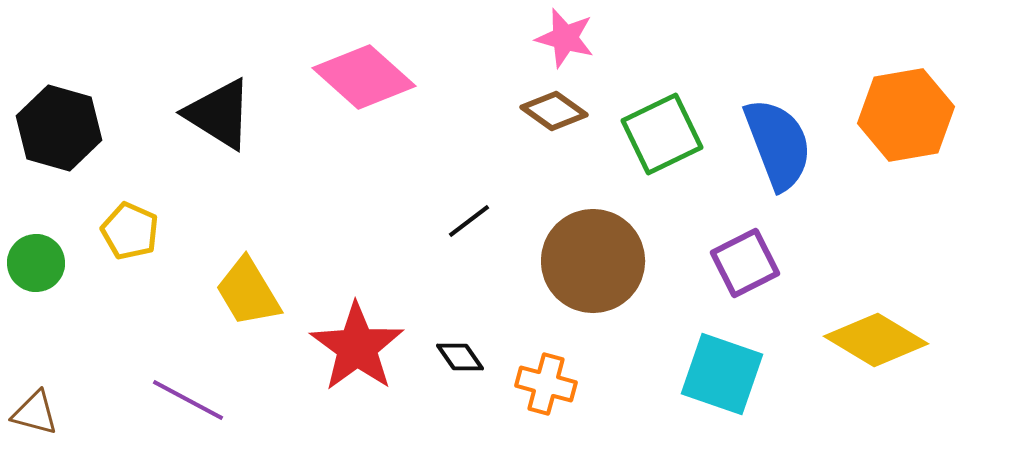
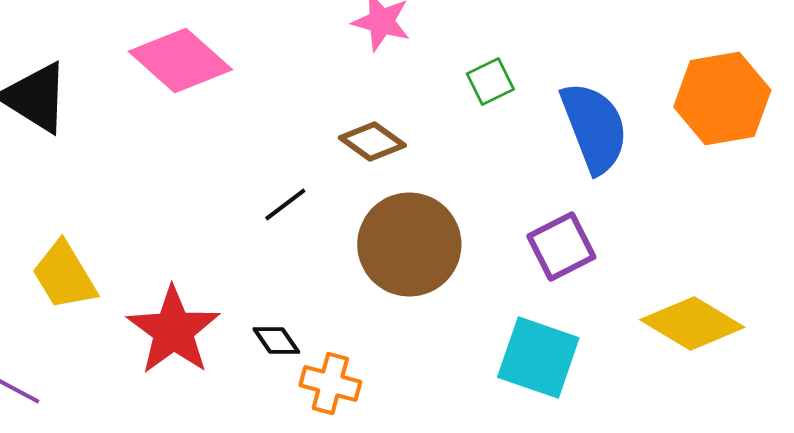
brown diamond: (554, 111) -> (372, 142), moved
green square: (662, 134) -> (490, 82), moved, size x0.6
orange cross: (546, 384) -> (330, 384), moved

